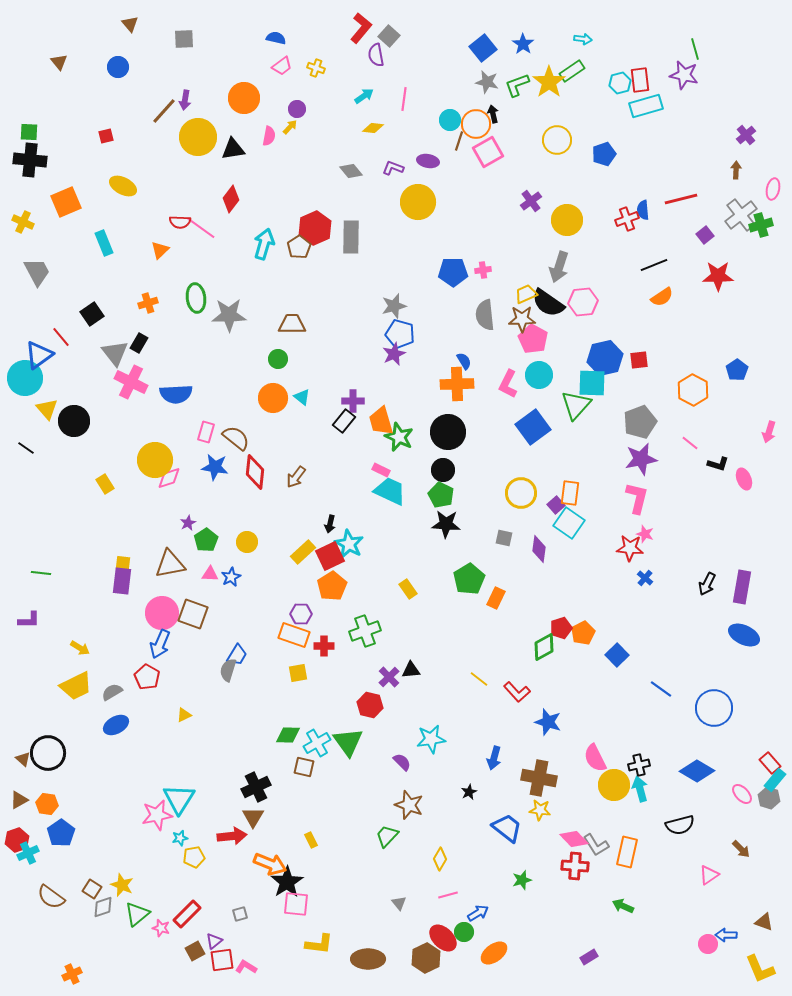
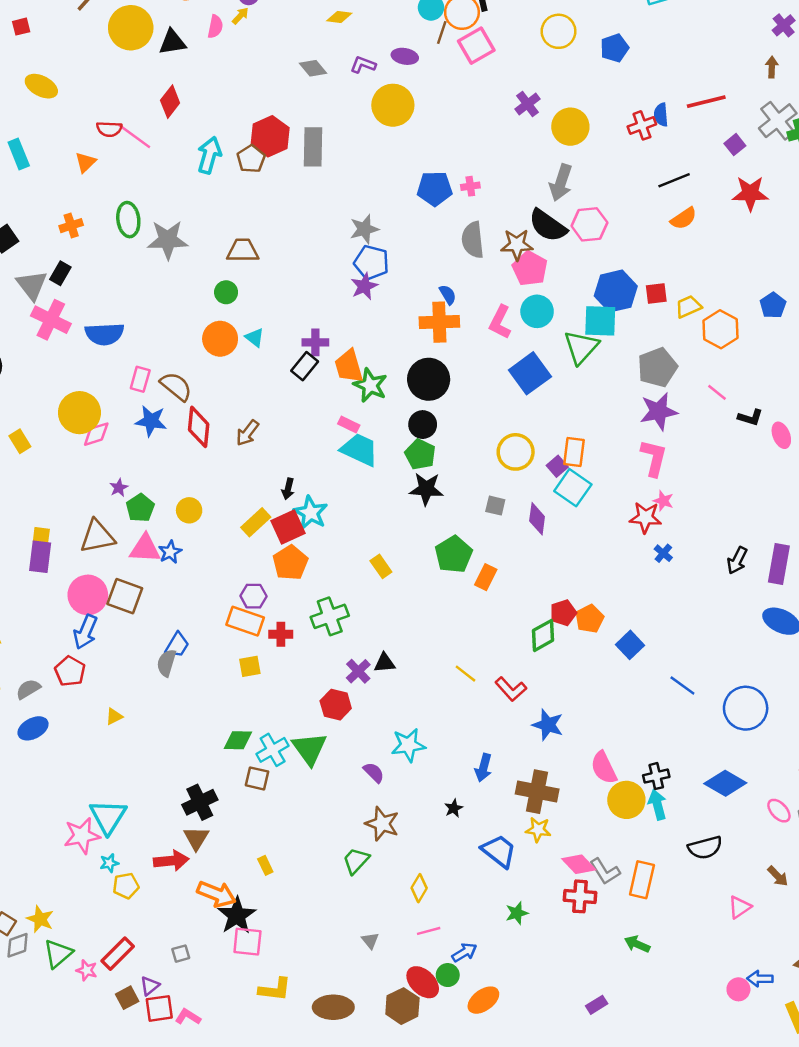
yellow trapezoid: (526, 294) -> (688, 307), moved
pink triangle: (210, 574) -> (145, 548), size x1.6

